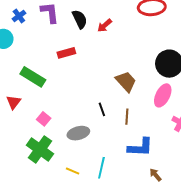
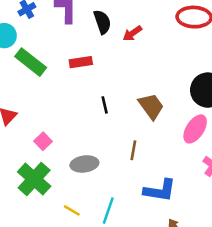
green rectangle: (33, 77) -> (31, 62), moved
black line: (102, 109) -> (105, 105), moved
brown line: (127, 117) -> (133, 150), moved

